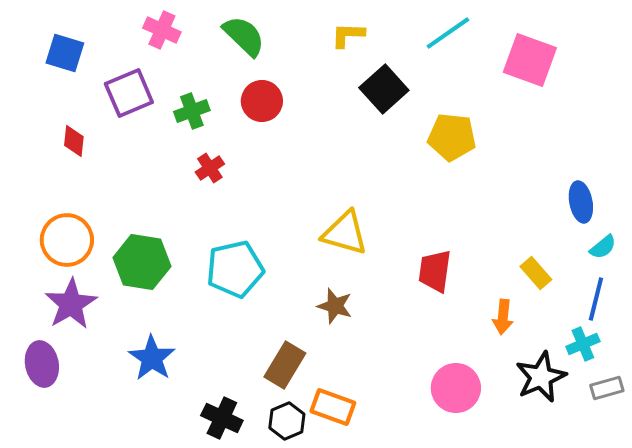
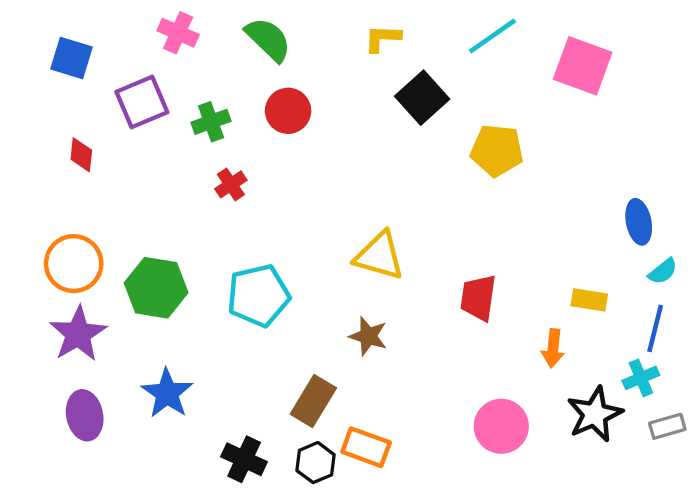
yellow rectangle: (536, 273) -> (589, 300), turned -40
purple ellipse: (42, 364) -> (85, 415), moved

